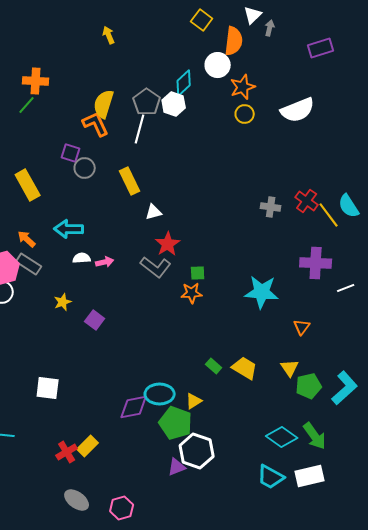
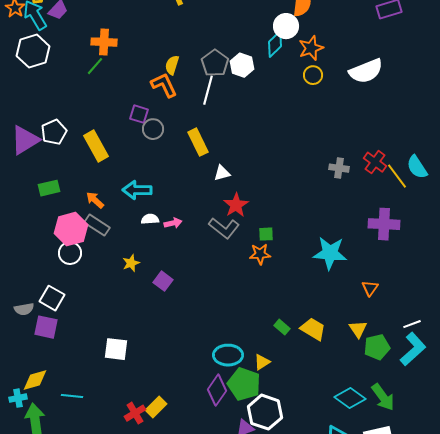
cyan diamond: (184, 83) -> (275, 44), moved
yellow semicircle: (104, 104) -> (172, 65), size x0.7
white line: (346, 288) -> (412, 324), moved
purple diamond: (134, 407) -> (217, 390), moved, turned -44

